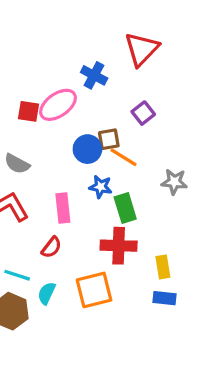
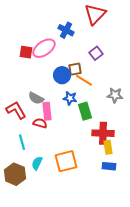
gray semicircle: (17, 164) -> (36, 98), moved
red cross: (119, 246) -> (103, 133), moved
red semicircle: (51, 247) -> (40, 123), moved, turned -112
cyan line: (17, 275) -> (22, 142), moved, turned 56

